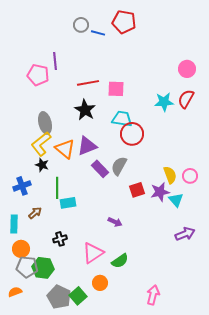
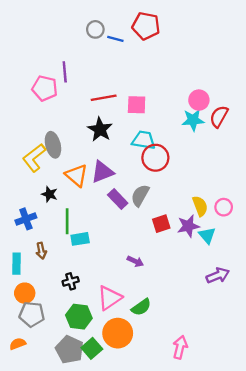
pink circle: (187, 69) -> (199, 100), moved
yellow L-shape: (41, 144) -> (34, 158), moved
brown arrow: (35, 213) -> (41, 251), turned 120
green hexagon: (43, 268) -> (79, 317), moved
orange circle: (100, 283) -> (118, 333), size x1.6

